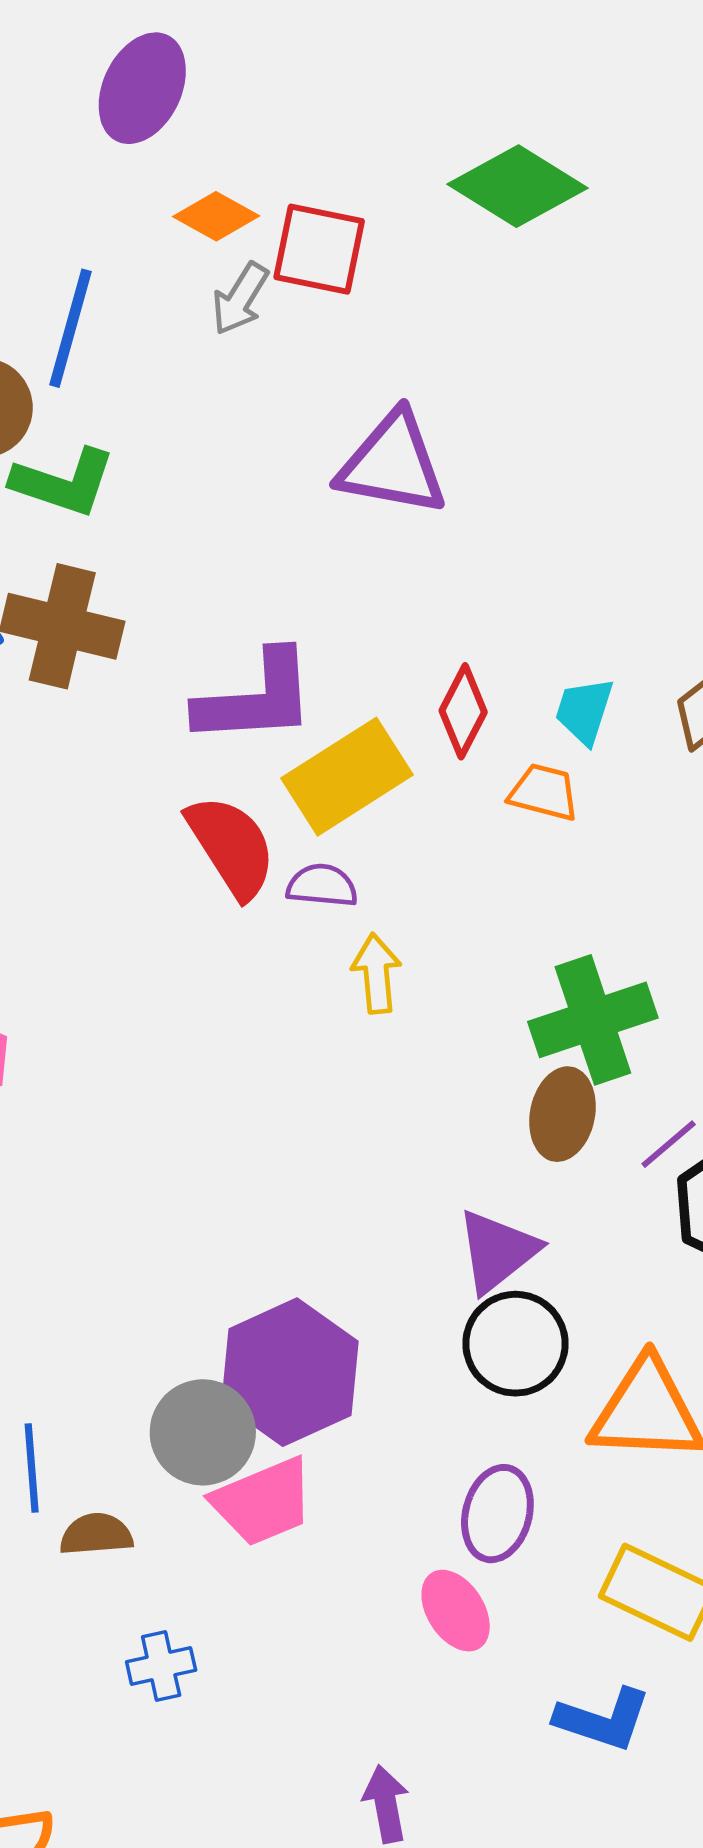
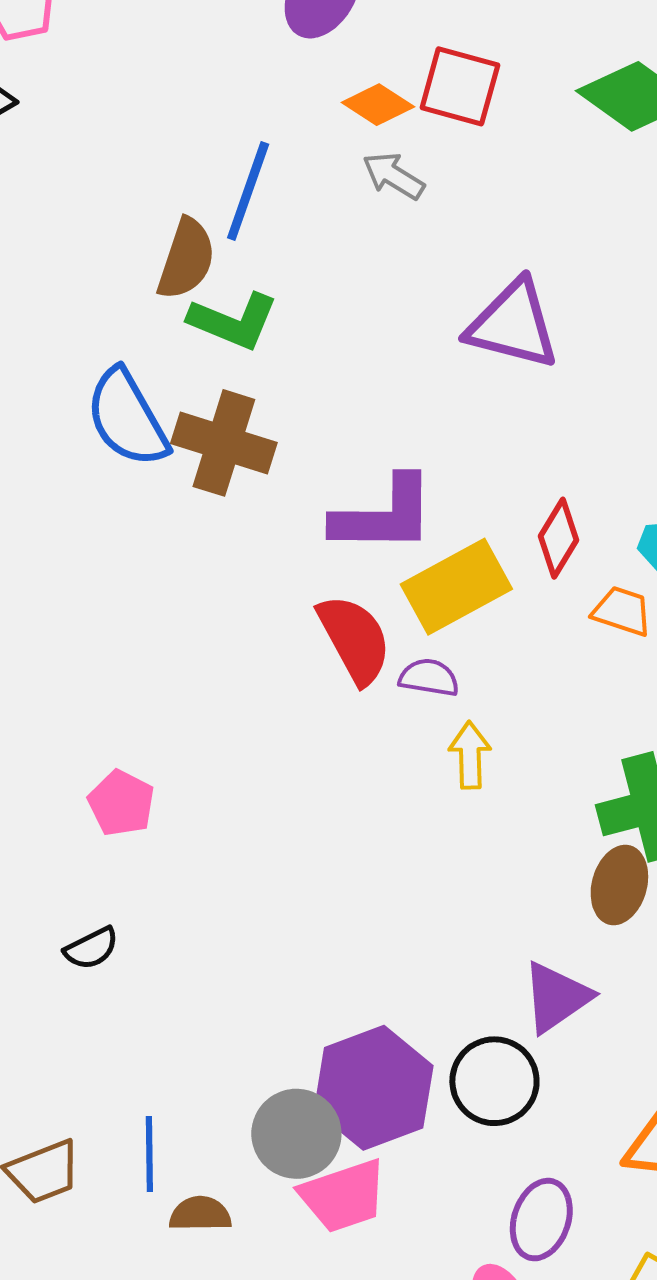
red square: (319, 249) -> (460, 86), moved
gray arrow: (240, 299) -> (393, 176), turned 86
black circle: (515, 1344) -> (494, 1081), moved

